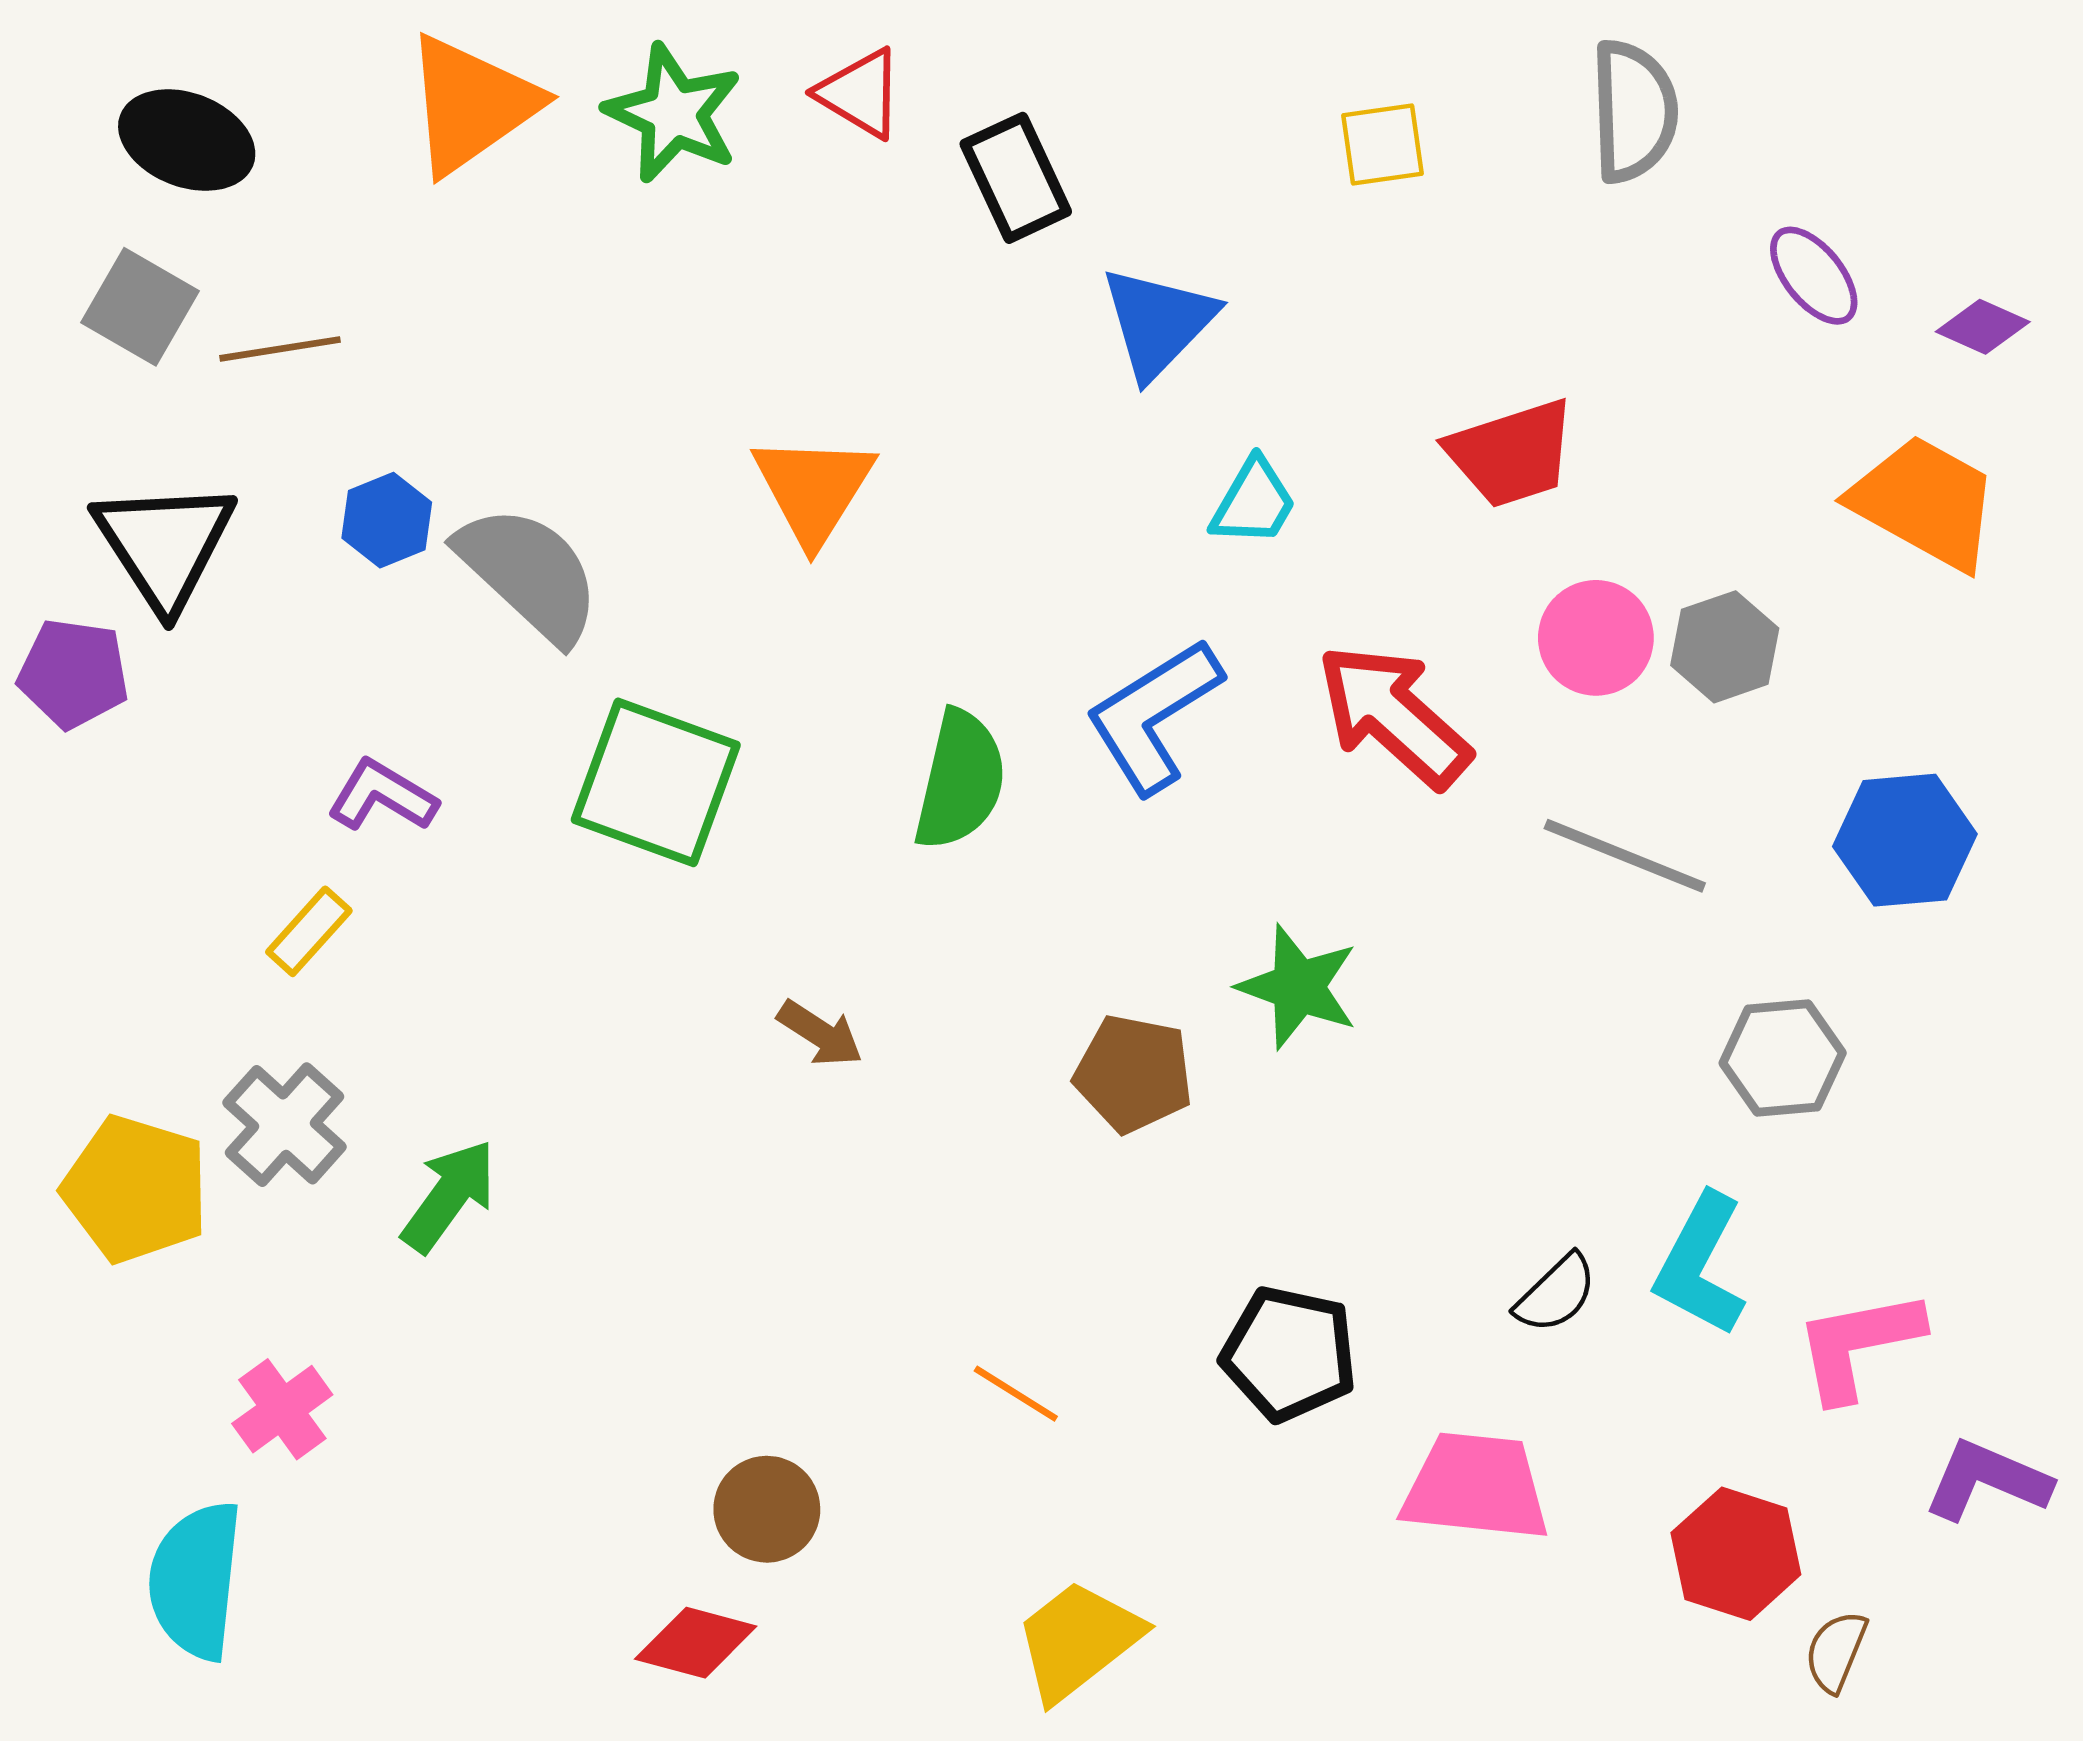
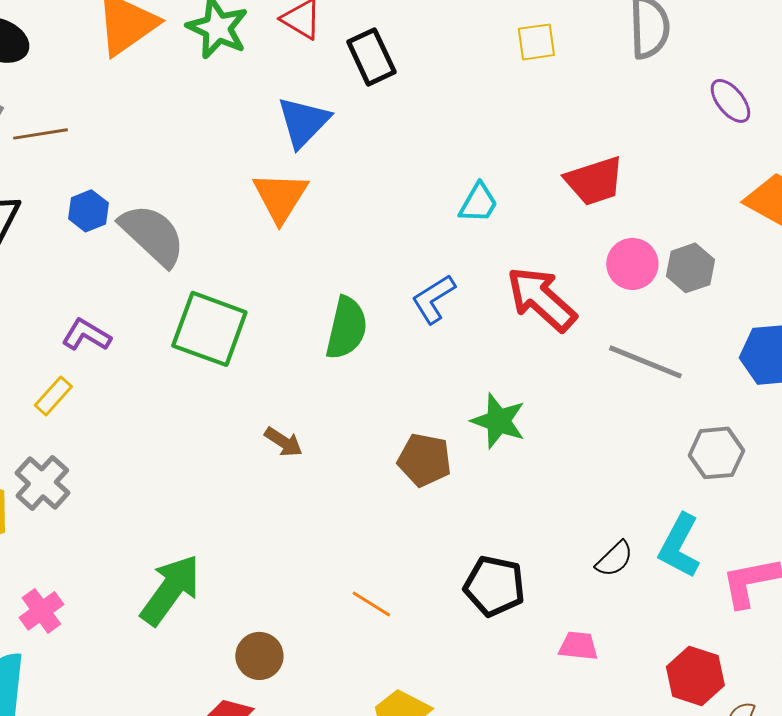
blue triangle: (1158, 322) -> (303, 122), moved
blue L-shape: (1154, 716) -> (433, 299), size x0.7
green arrow: (449, 1196) -> (170, 590), moved, size x1.4
pink trapezoid: (1476, 1487) -> (578, 646), size x0.6

